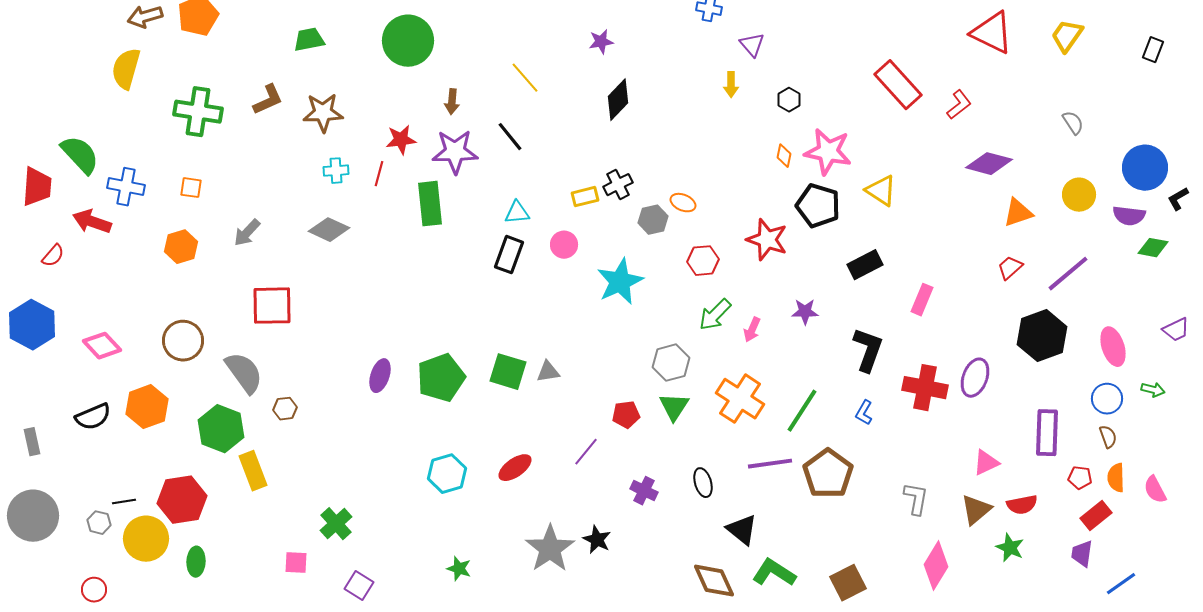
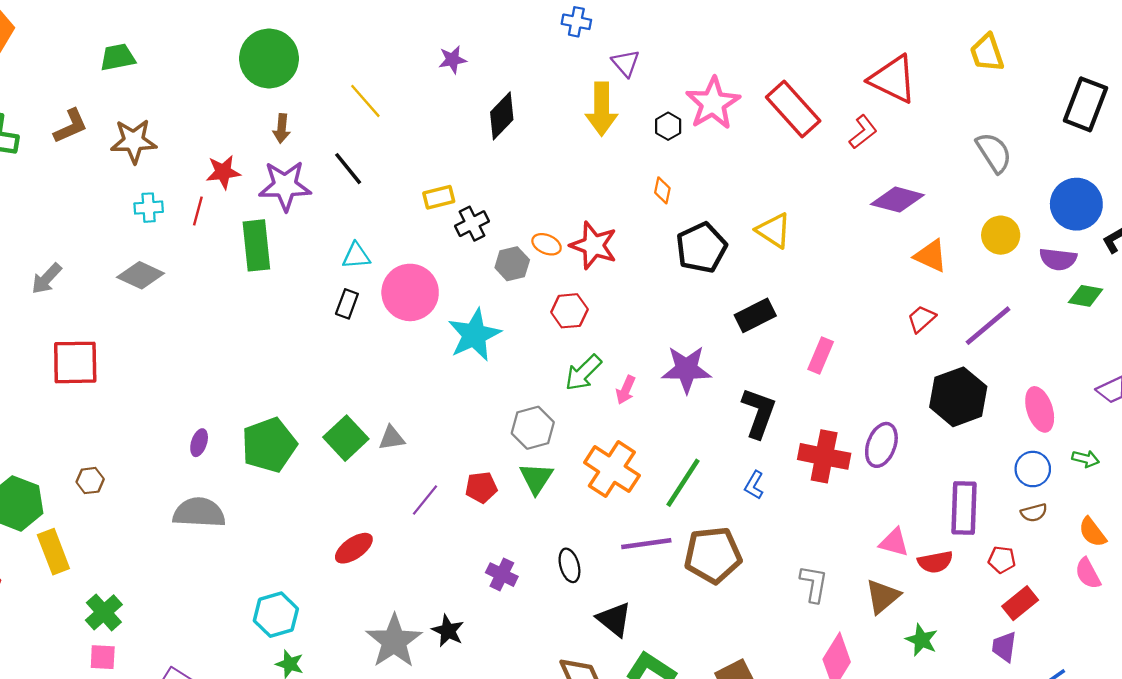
red triangle: (992, 33) -> (893, 79), moved
yellow trapezoid: (1067, 36) -> (987, 53), turned -54
green circle: (408, 41) -> (269, 58), moved
black rectangle: (1153, 50) -> (1086, 104), moved, size x1.8
yellow arrow: (731, 85) -> (602, 109), size x1.8
black diamond: (618, 100) -> (502, 116), moved
gray semicircle: (1073, 123) -> (994, 153), size x1.5
pink star: (828, 152) -> (713, 103), moved, turned 30
yellow rectangle: (585, 197) -> (439, 197), moved
black pentagon: (818, 206) -> (701, 248), turned 30
orange triangle: (1018, 213) -> (931, 256), turned 44
red star: (767, 240) -> (594, 245), moved
pink circle: (564, 245) -> (410, 292), size x1.8
black rectangle: (509, 255) -> (347, 304), size x0.7
purple star: (805, 312) -> (686, 369), size x1.6
green square: (508, 372) -> (346, 438), turned 30
gray semicircle: (244, 373) -> (199, 513), moved, turned -51
purple ellipse: (380, 376) -> (199, 443), size x0.7
brown semicircle: (1108, 437) -> (1034, 513), turned 95
purple line: (586, 452) -> (425, 500), moved
pink triangle: (986, 463) -> (894, 542), turned 40
cyan hexagon: (447, 474) -> (276, 615), moved
brown pentagon: (828, 474) -> (713, 555), turned 30
orange semicircle: (1116, 478) -> (1092, 532), moved, turned -36
red semicircle: (1022, 505) -> (935, 562), moved
green cross: (336, 524) -> (104, 612), moved

